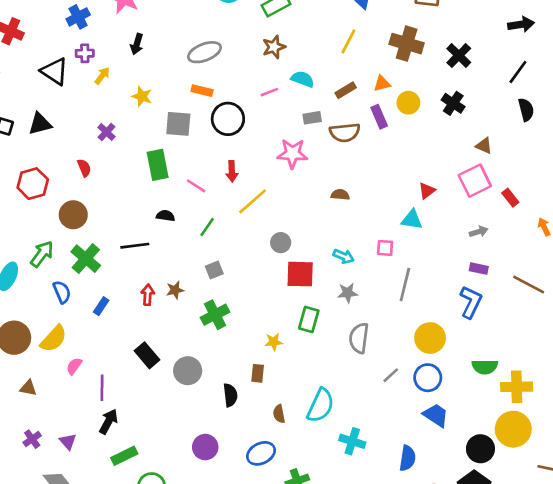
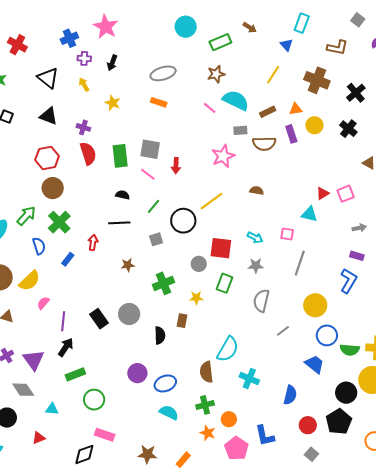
purple cross: (85, 53) -> (84, 58), moved
yellow arrow: (102, 76) -> (84, 84), turned -72
cyan semicircle: (303, 79) -> (236, 100), size x1.5
pink line: (269, 92) -> (210, 108), turned 56
black circle: (228, 119) -> (183, 221), moved
black triangle: (40, 124) -> (49, 116), moved, turned 30
gray square: (178, 124) -> (150, 149), moved
purple cross: (106, 132) -> (83, 127), turned -32
pink star: (292, 154) -> (223, 156), turned -30
red semicircle: (84, 168) -> (88, 153), moved, size x1.6
pink square: (475, 181) -> (346, 194), moved, size x0.7
red hexagon: (33, 184) -> (47, 158), moved
yellow line: (253, 201) -> (212, 201), moved
gray circle: (281, 243) -> (199, 264), moved
black line: (135, 246) -> (119, 223), moved
brown star: (175, 290) -> (128, 265), moved
red arrow: (148, 295) -> (93, 243), moved
green cross: (215, 315) -> (163, 283), moved
black rectangle: (147, 355) -> (99, 319), moved
green semicircle: (485, 367) -> (350, 350), moved
blue circle: (428, 378) -> (327, 335), moved
brown semicircle: (279, 414) -> (206, 372), moved, size x1.5
purple triangle: (68, 442) -> (34, 360), size x1.6
blue ellipse: (261, 453) -> (165, 383), moved

